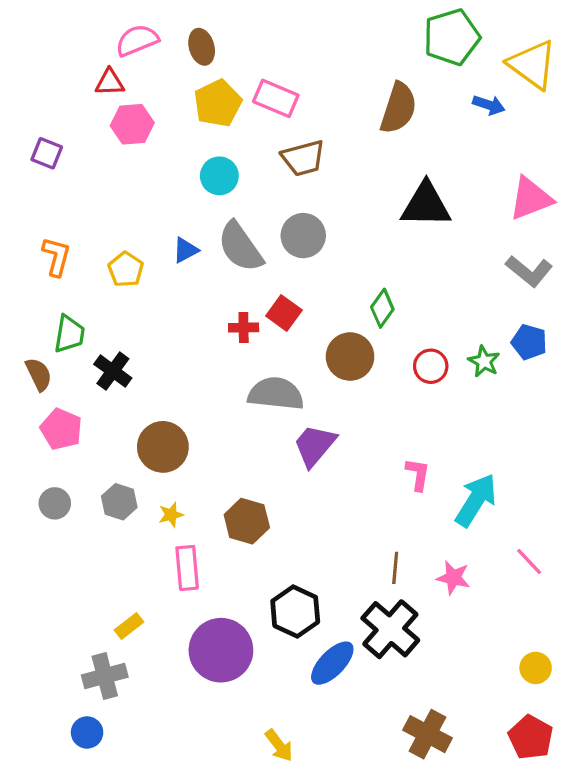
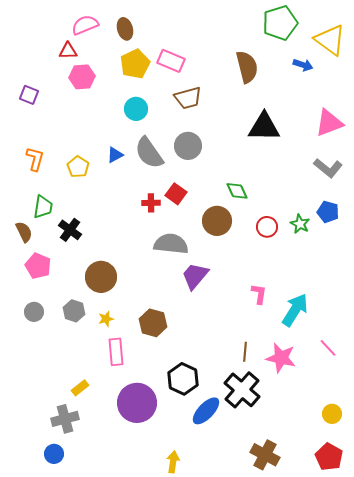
brown semicircle: (398, 108) -> (247, 67), turned -32
green diamond: (382, 308) -> (237, 191), turned -60
pink star: (453, 578) -> (281, 358), size x1.4
yellow arrow: (279, 745) -> (173, 462), turned -135

